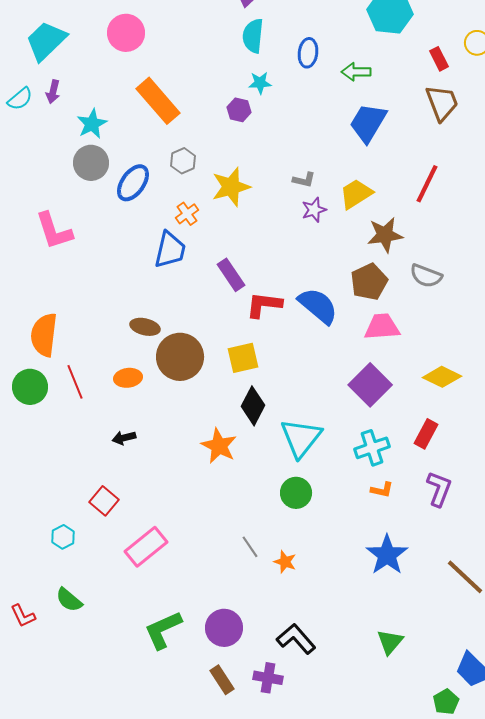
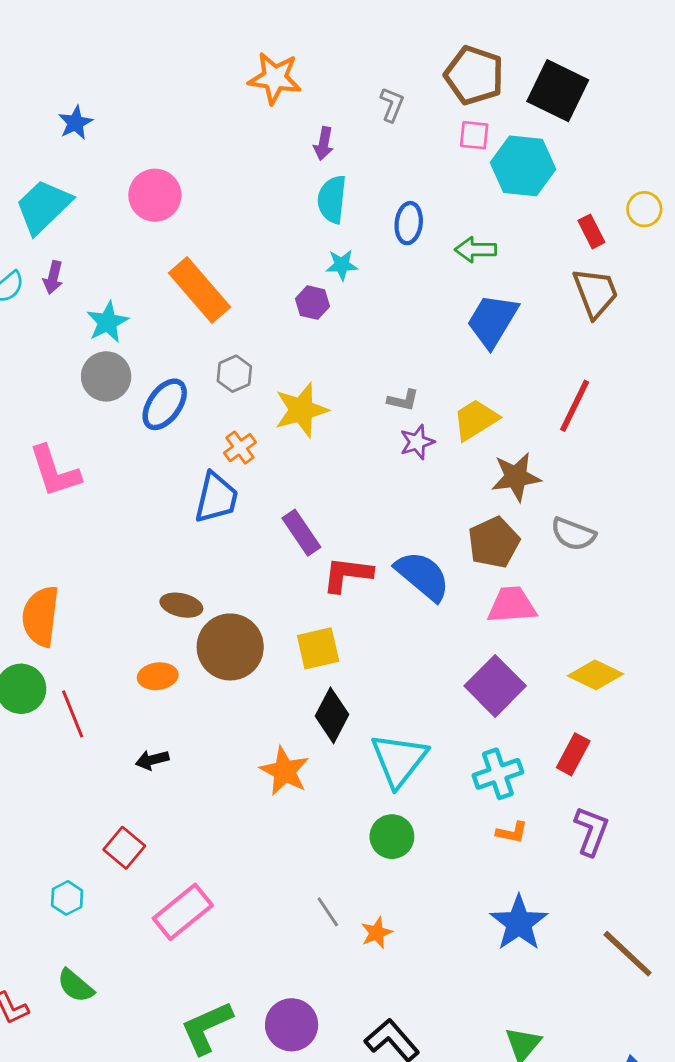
red line: (75, 382) -> (73, 714), moved
orange star: (285, 562) -> (377, 933), turned 30

